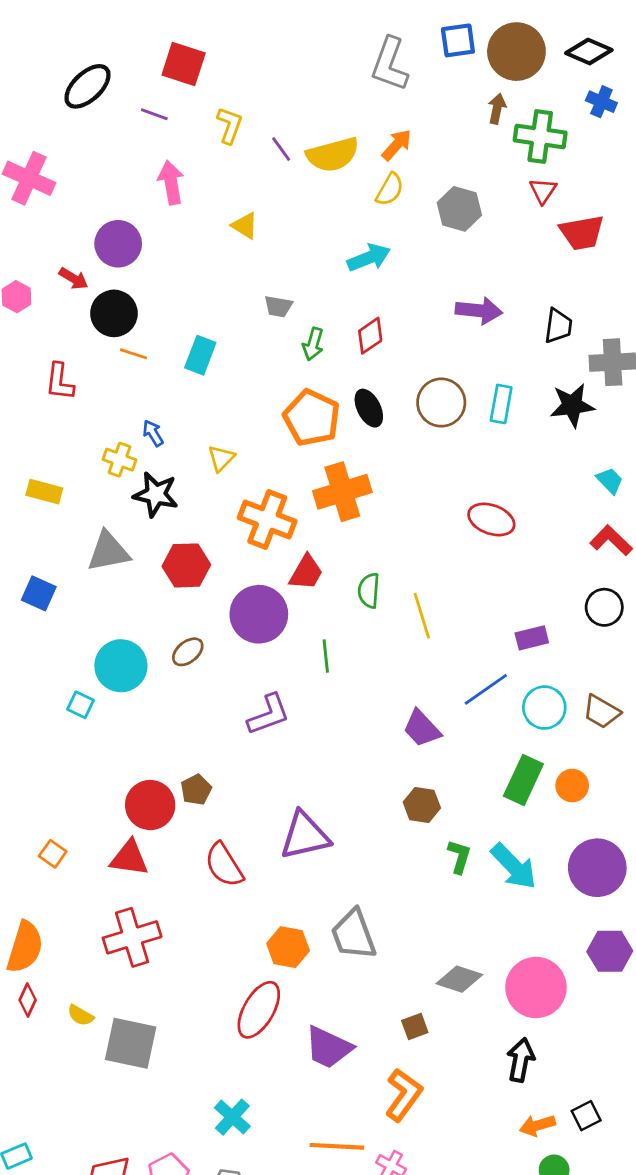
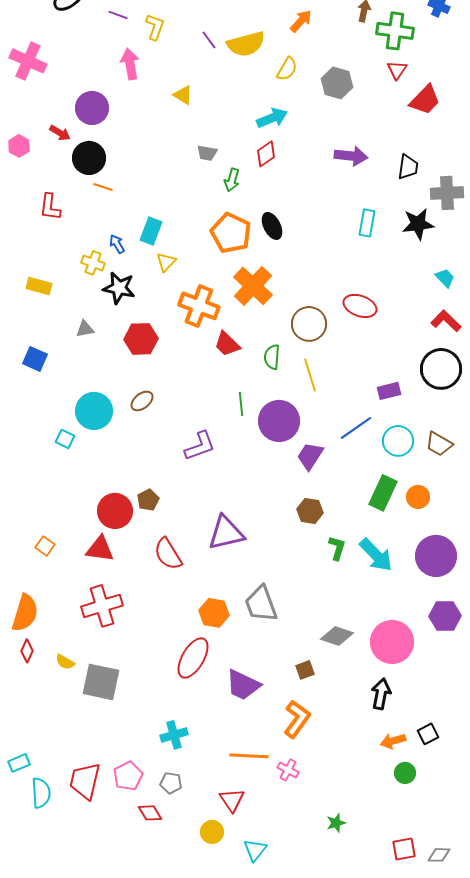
yellow L-shape: (230, 125) -> (155, 27), moved
orange arrow: (397, 145) -> (301, 21), moved
red trapezoid: (582, 233) -> (425, 100), turned -36
red diamond: (370, 336) -> (266, 154), moved
cyan rectangle: (200, 355) -> (151, 231), moved
brown circle: (441, 403) -> (309, 324), moved
orange cross: (342, 492) -> (253, 286), turned -30
gray triangle: (108, 552) -> (85, 329), size x0.6
red trapezoid: (306, 572) -> (227, 344), turned 104
black circle: (604, 607) -> (441, 369), size x1.5
purple circle: (259, 614) -> (279, 421), moved
purple trapezoid: (422, 728) -> (310, 456), turned 76
cyan cross: (232, 1117) -> (174, 735), turned 32

